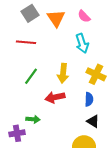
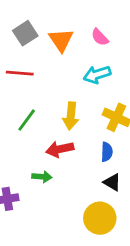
cyan arrow: (82, 43) -> (97, 75), turned 90
green arrow: (33, 119) -> (42, 177), moved

